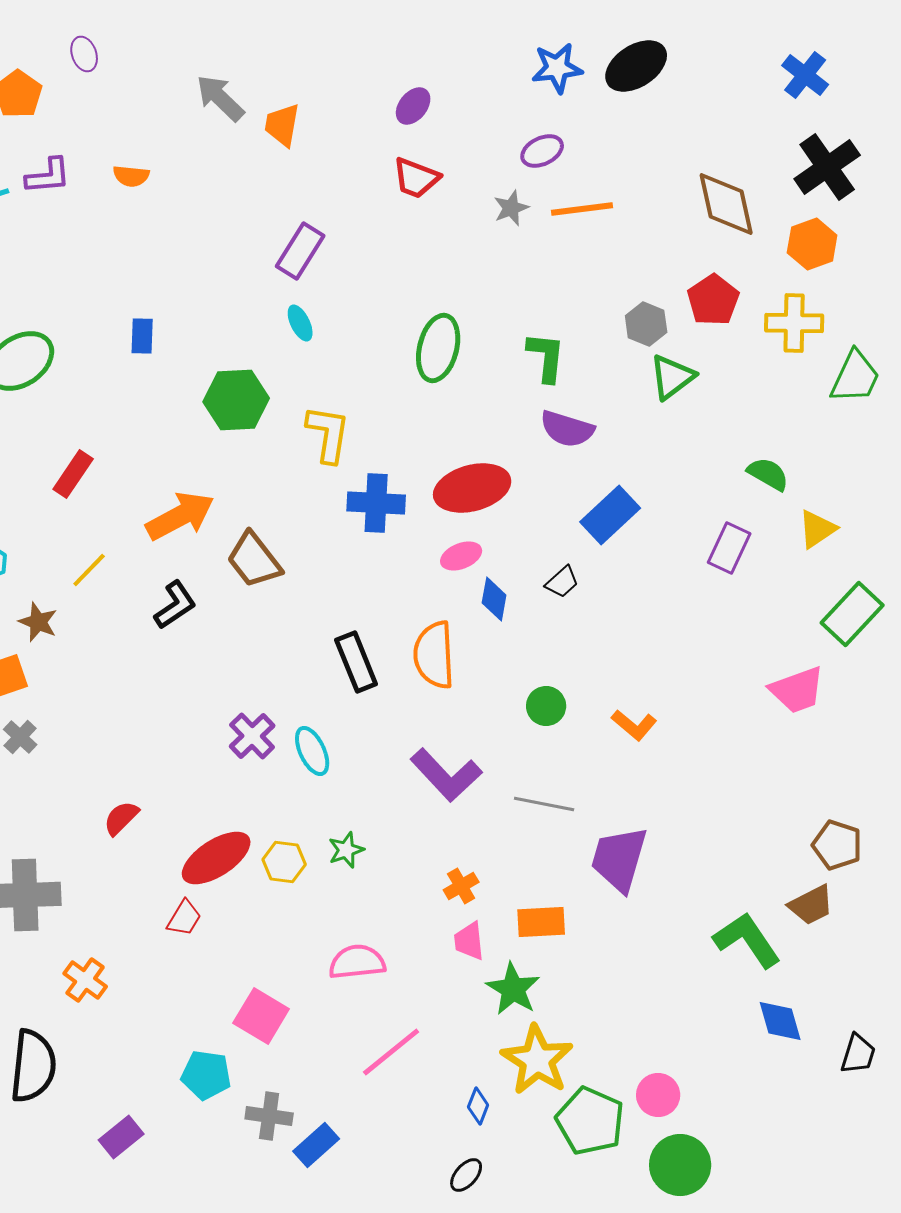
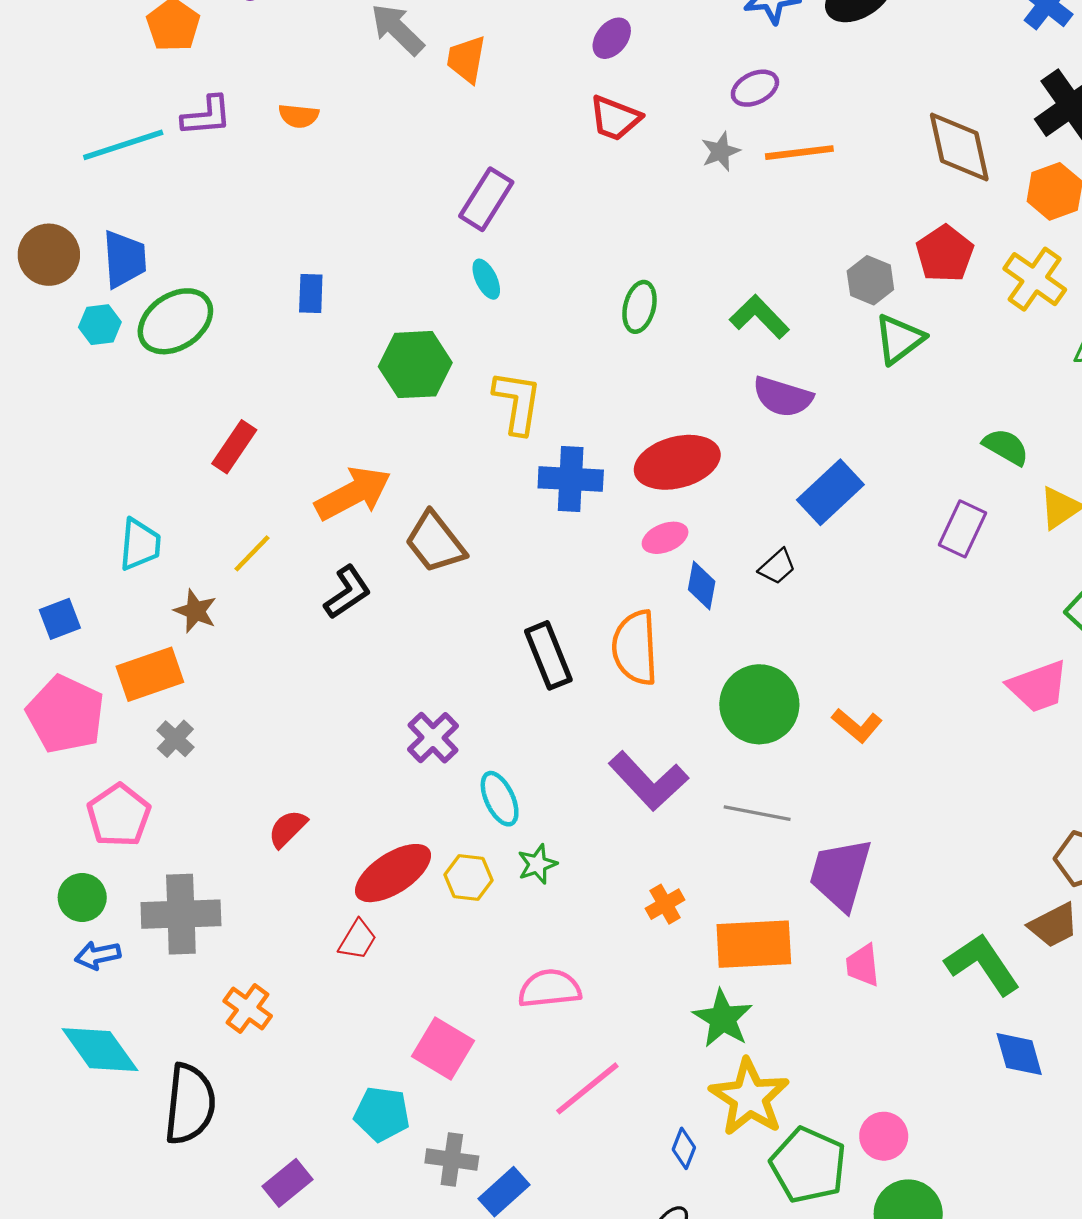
yellow cross: (794, 323) -> (1035, 279), turned 34
green ellipse: (438, 348) -> (639, 307), size x0.7
green L-shape: (546, 357) -> (759, 317), turned -50
green circle: (546, 706) -> (759, 704), size x1.8
cyan ellipse: (312, 751) -> (500, 799), moved
orange rectangle: (541, 922) -> (754, 944), size x1.4
pink trapezoid: (469, 941) -> (863, 965), moved

